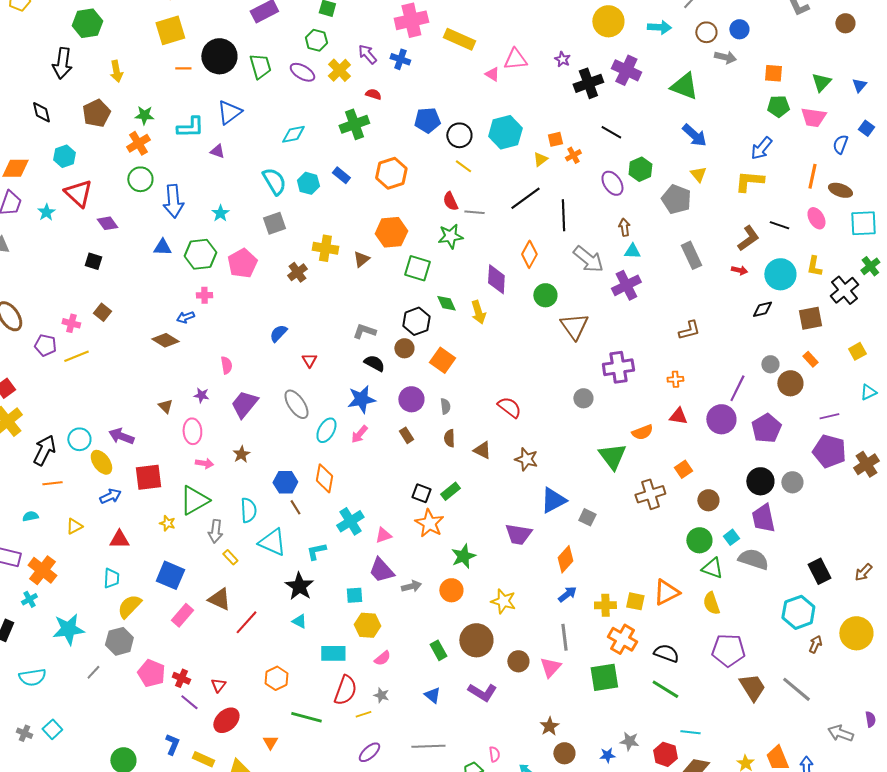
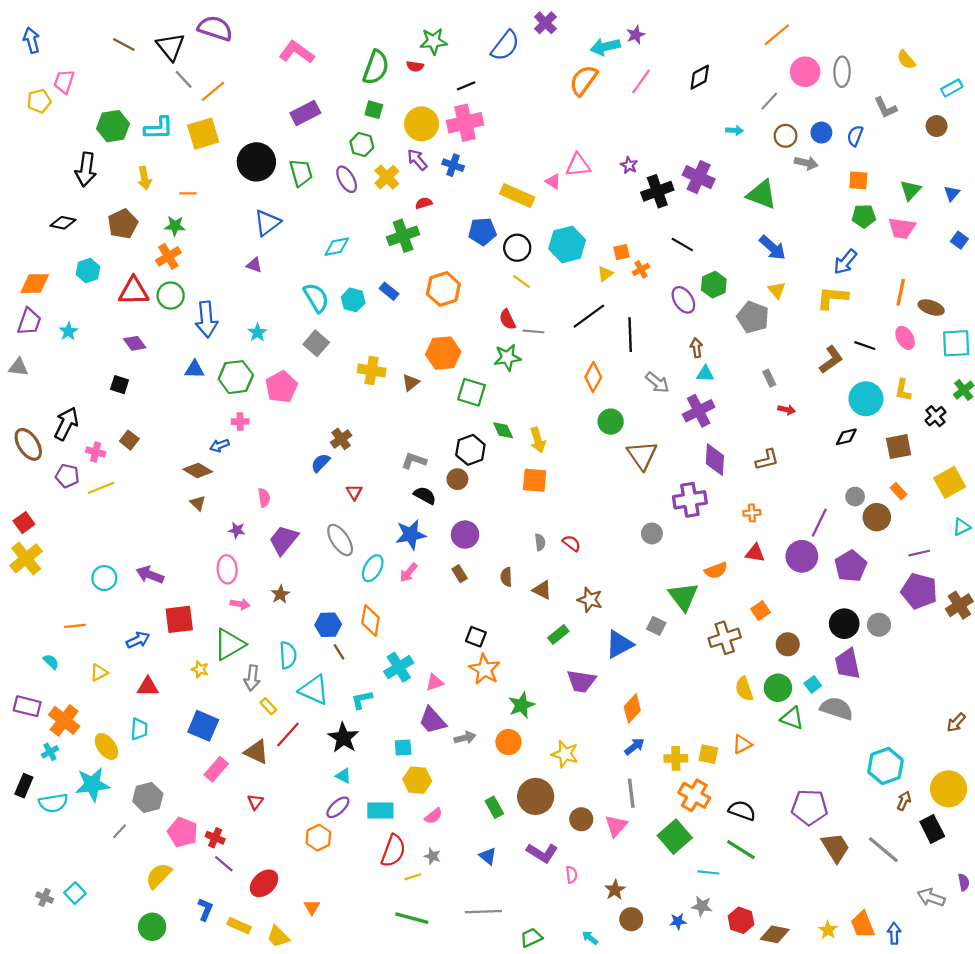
yellow circle: (608, 21) -> (422, 124), moved
cyan arrow: (659, 27) -> (734, 130), size x0.7
yellow rectangle: (459, 39) -> (517, 196), moved
orange line: (183, 68) -> (188, 193), moved
purple ellipse: (302, 72) -> (347, 179), turned 30
red semicircle: (373, 94) -> (424, 203), turned -35
black diamond: (41, 112) -> (63, 223), turned -65
cyan L-shape: (190, 127) -> (159, 128), moved
blue semicircle: (840, 144) -> (855, 136), moved
red triangle: (78, 193) -> (134, 291), moved, turned -44
gray square: (274, 223) -> (316, 343), turned -30
gray rectangle: (691, 255) -> (769, 378), size x0.6
gray arrow: (588, 259) -> (657, 382), size x0.7
red arrow: (739, 270) -> (787, 410), moved
brown cross: (297, 272) -> (341, 439), moved
purple diamond: (496, 279) -> (715, 460), moved
black cross: (844, 290) -> (935, 416), size x0.7
yellow square: (857, 351) -> (950, 482), size x1.6
orange square: (442, 360) -> (535, 480), moved, turned -30
brown triangle: (165, 406) -> (198, 503), moved
gray semicircle: (445, 406) -> (540, 542), moved
red semicircle: (509, 407) -> (571, 543), size x0.7
black arrow: (44, 450) -> (66, 424), moved
yellow ellipse: (101, 462) -> (106, 746), moved
green rectangle: (450, 491) -> (558, 635), moved
cyan semicircle: (30, 516) -> (51, 662), turned 56
gray square: (587, 517) -> (656, 626), moved
black rectangle: (819, 571) -> (932, 829), moved
orange triangle: (666, 592) -> (742, 744), size x0.7
yellow semicircle: (711, 603) -> (744, 689), moved
yellow semicircle: (129, 606) -> (159, 876), moved
red line: (246, 622) -> (288, 734), moved
cyan semicircle: (32, 677) -> (53, 803), moved
green square: (604, 677) -> (675, 837), turned -32
red triangle: (218, 685) -> (255, 802), moved
green line: (306, 717) -> (412, 918), moved
cyan line: (690, 732) -> (708, 872), moved
purple ellipse: (369, 752) -> (338, 807), moved
pink semicircle: (494, 754) -> (571, 875), moved

